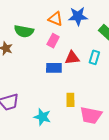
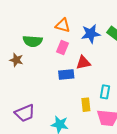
blue star: (78, 16) -> (91, 34), moved
cyan rectangle: (94, 57) -> (105, 92), moved

